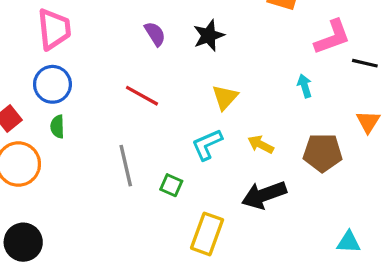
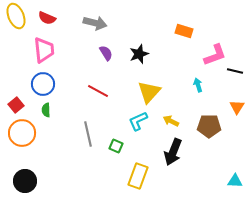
yellow triangle: (225, 97) -> (149, 92), size x1.4
black arrow: (264, 195) -> (173, 152), turned -48
cyan triangle: (349, 242) -> (235, 181), moved

